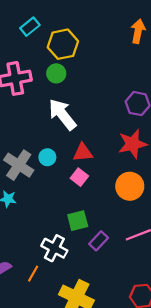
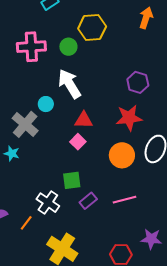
yellow hexagon: (63, 44) -> (92, 27), moved
cyan circle: (47, 157) -> (46, 104), moved

